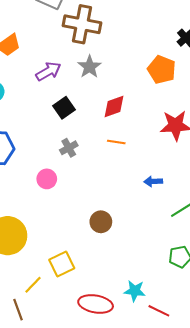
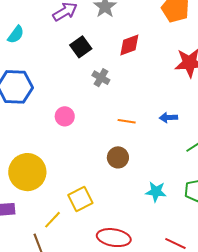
orange line: (116, 142) -> (127, 121), moved
gray cross: (69, 148) -> (101, 78), moved, turned -30
cyan star: (135, 291) -> (156, 192), moved

